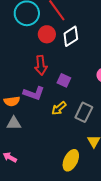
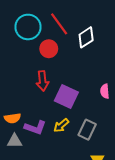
white diamond: (71, 36) -> (86, 37), moved
purple square: (64, 80) -> (66, 96), size x1.6
purple L-shape: (34, 93) -> (35, 128), moved

